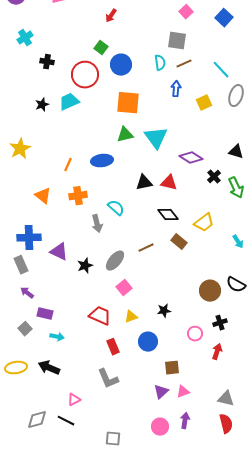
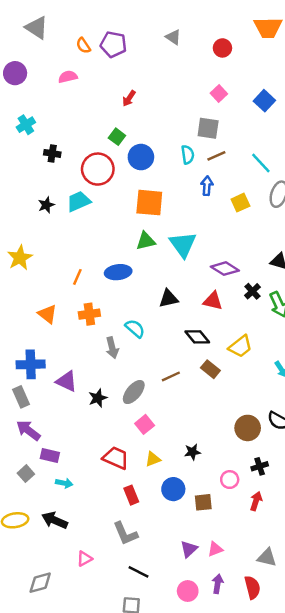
red triangle: (169, 183) -> (213, 301), moved
purple arrow: (27, 293) -> (28, 430), size x1.5
brown square: (172, 368) -> (203, 502), moved
black line: (66, 421) -> (139, 572), moved
red semicircle: (226, 424) -> (252, 587), moved

